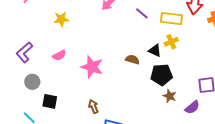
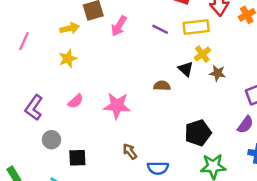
black triangle: (155, 51) -> (186, 69), turned 32
black pentagon: (162, 75) -> (198, 133), moved
brown star: (170, 96) -> (217, 73), moved

